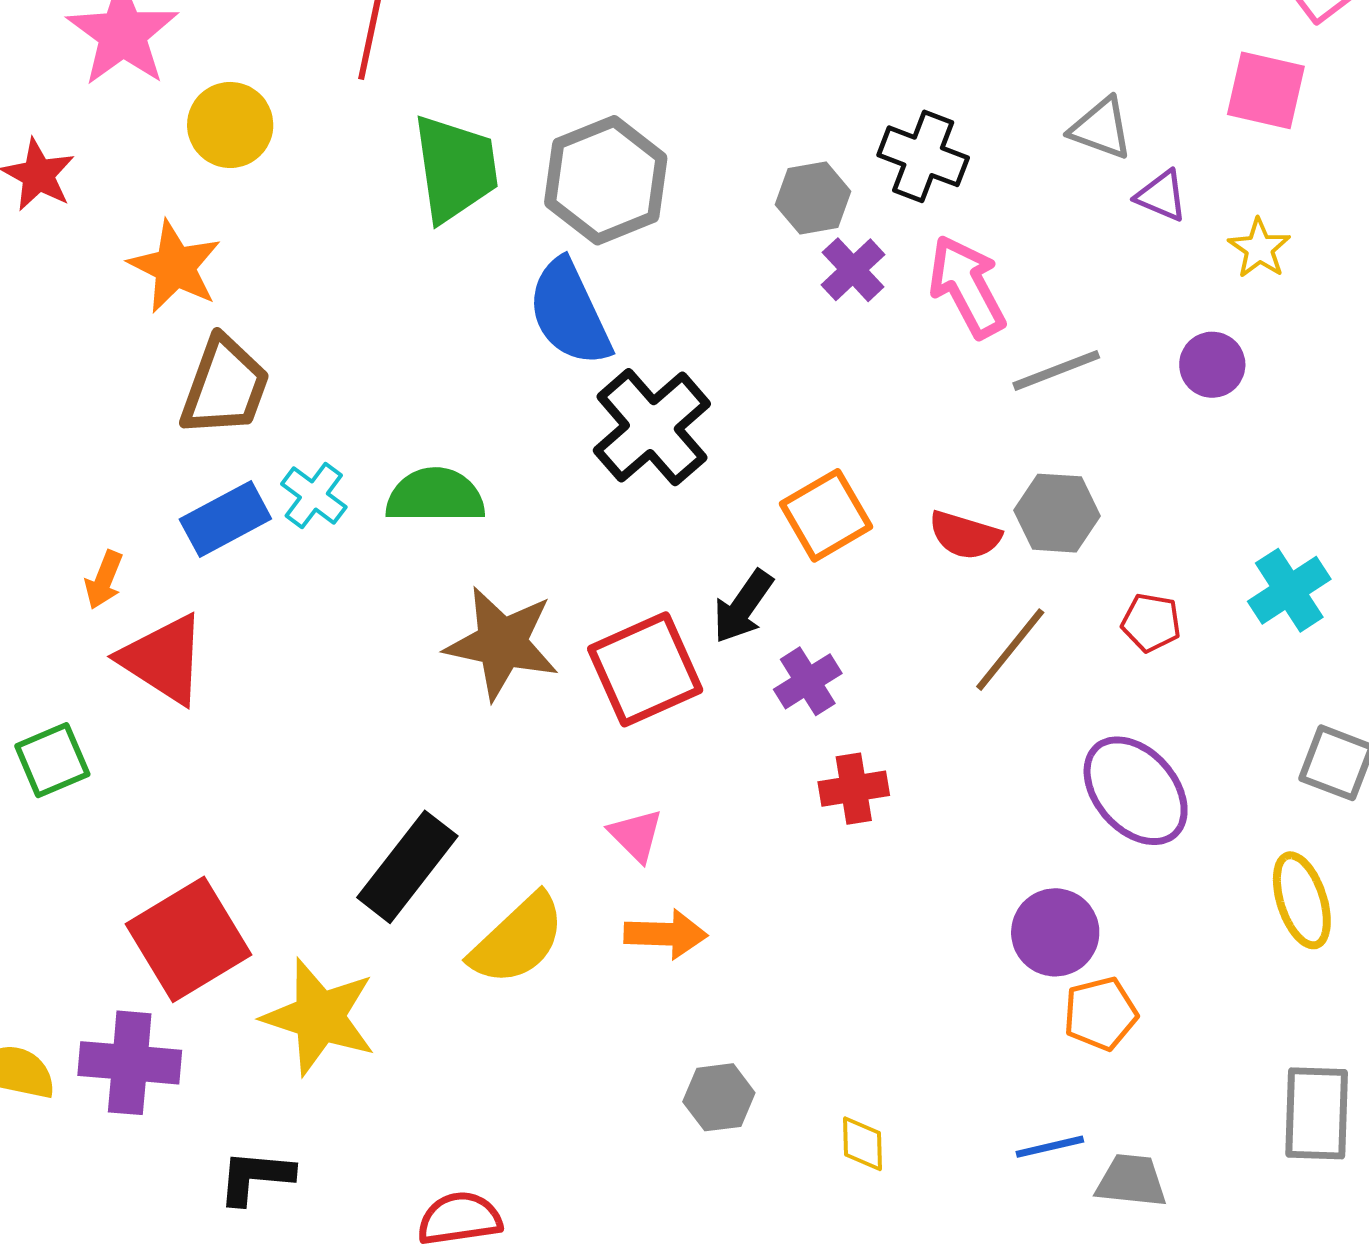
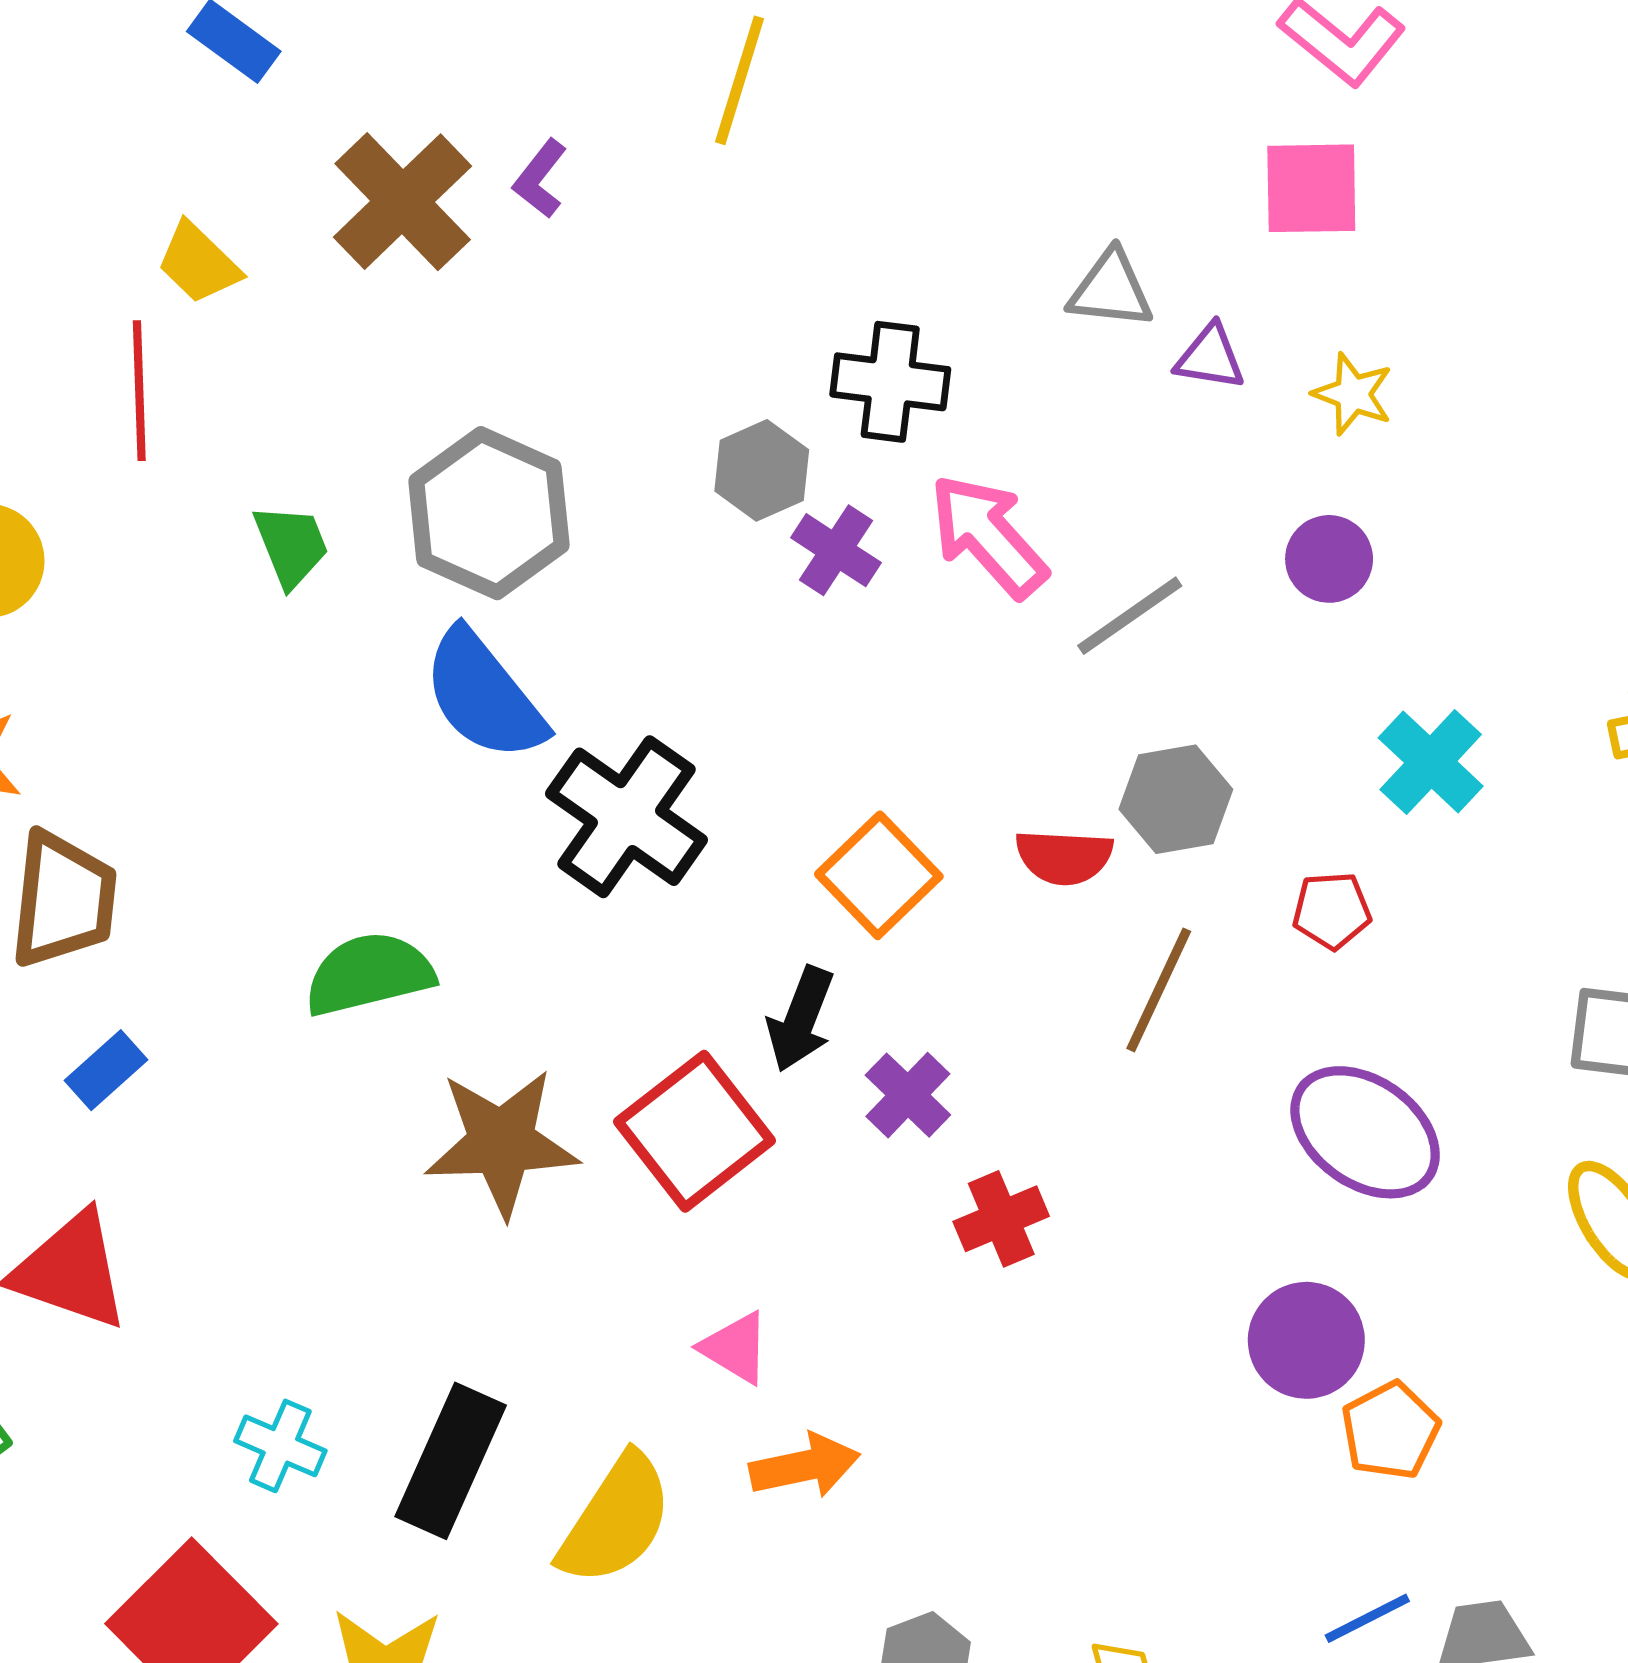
green trapezoid: (455, 168) -> (291, 545), size x0.6
cyan cross: (314, 495) -> (280, 1446), moved
blue rectangle: (225, 519) -> (106, 1070), size x0.7
cyan cross: (1289, 590) -> (1431, 762), moved

